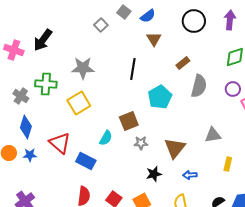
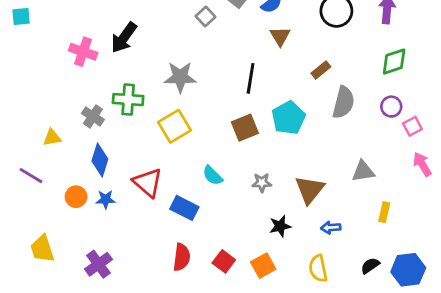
brown square: (129, 121) -> (245, 128), moved
cyan semicircle: (106, 138) -> (213, 176), turned 105

